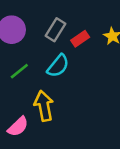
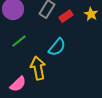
cyan semicircle: (58, 66) -> (57, 47), moved

